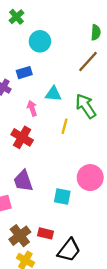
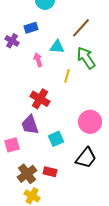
brown line: (88, 61) -> (81, 28), moved
red cross: (22, 137) -> (40, 99), moved
cyan square: (62, 197) -> (56, 139), moved, turned -35
black trapezoid: (69, 250) -> (86, 158), moved

